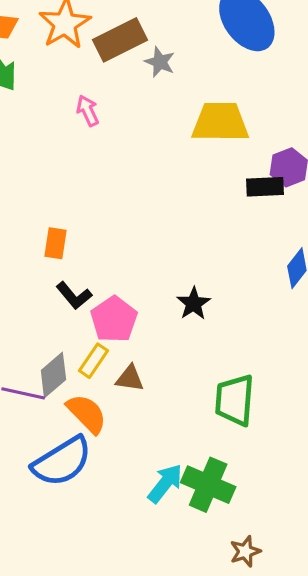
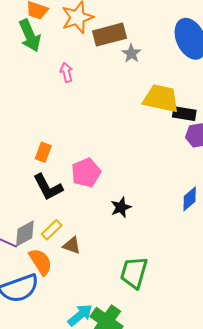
pink arrow: (88, 111) -> (66, 72), moved
black rectangle: (265, 187) -> (184, 114), moved
black L-shape: (74, 296) -> (48, 187), size x1.4
pink pentagon: (114, 319) -> (86, 173), moved

